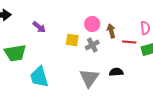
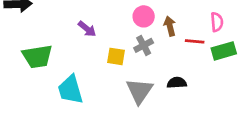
purple arrow: (39, 27) -> (87, 29), moved
yellow square: (72, 40) -> (116, 56), moved

